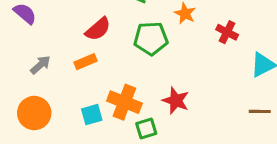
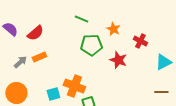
red semicircle: (98, 29) -> (35, 33), moved
orange rectangle: (86, 62) -> (39, 57), moved
red star: (176, 101) -> (118, 60), moved

